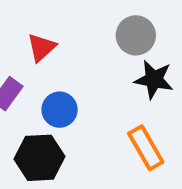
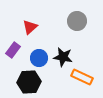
black star: (154, 80) -> (63, 57), moved
orange rectangle: (146, 148) -> (82, 77), turned -35

